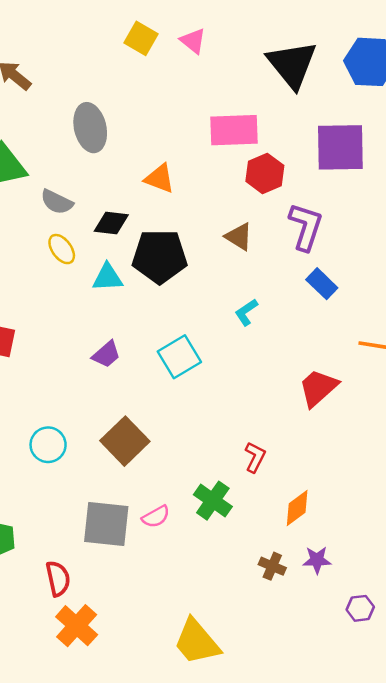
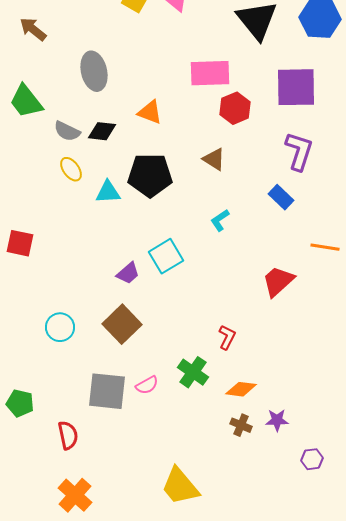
black diamond: (111, 223) -> (102, 131), moved
purple L-shape: (306, 227) -> (299, 151), moved
purple trapezoid: (106, 354) -> (128, 273), moved
orange diamond: (297, 508) -> (241, 389), moved, turned 44
orange cross: (77, 626) -> (75, 495), moved

